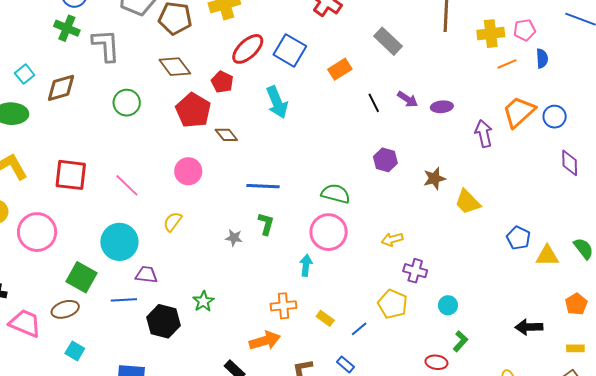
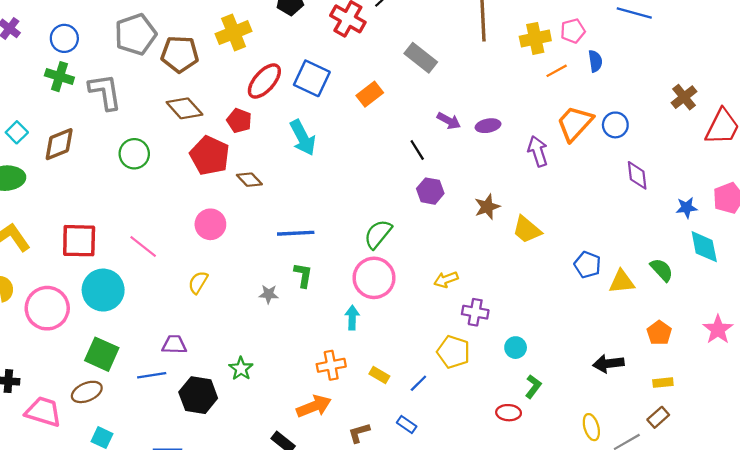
black line: (374, 103) -> (417, 150), moved
green semicircle: (336, 194) -> (378, 234), turned -60
cyan circle: (119, 242) -> (103, 290), moved

